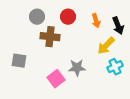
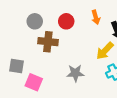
orange arrow: (96, 21) -> (96, 17), moved
pink square: (56, 79) -> (34, 82), moved, turned -30

